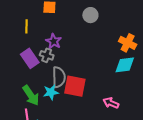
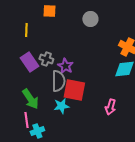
purple star: (54, 41) -> (65, 66), moved
cyan star: (51, 92) -> (61, 106), moved
pink arrow: (111, 103) -> (110, 107), turned -98

